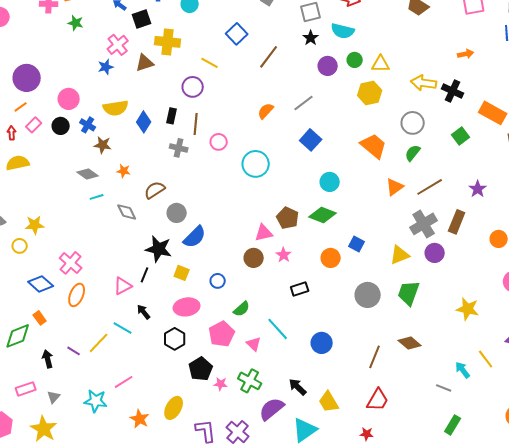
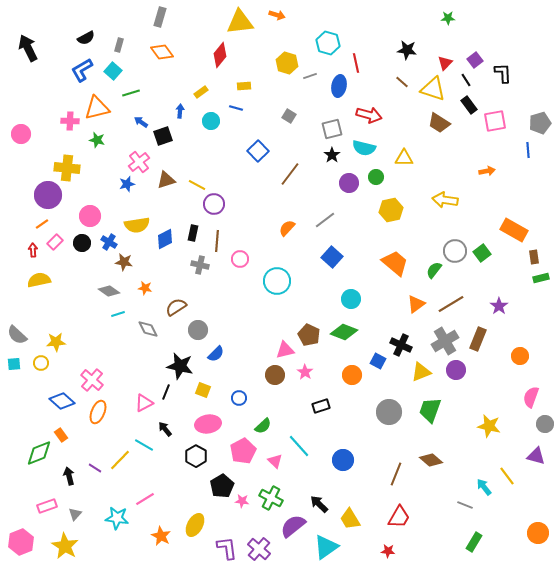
yellow cross: (168, 42) -> (67, 168), moved
yellow line: (210, 63) -> (197, 185), moved
yellow triangle: (381, 64) -> (404, 158), moved
black cross: (453, 91) -> (401, 345), moved
blue diamond: (144, 122) -> (165, 239), turned 30
gray circle: (413, 123) -> (455, 251), moved
blue semicircle: (195, 237) -> (216, 354), size x0.7

